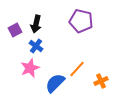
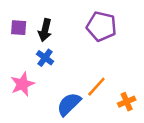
purple square: (15, 30) -> (19, 28), moved, turned 32
pink star: (30, 68) -> (22, 84), moved

